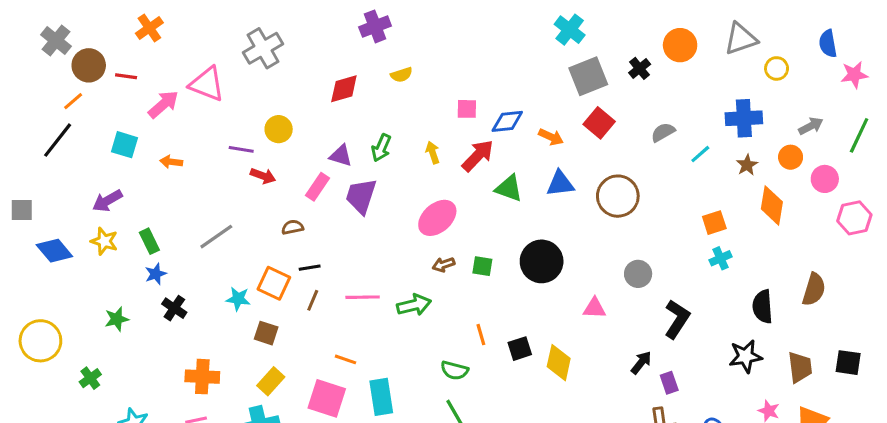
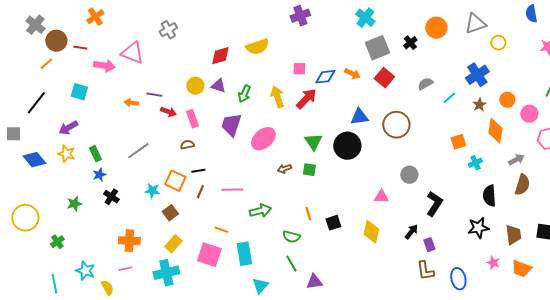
purple cross: (375, 26) -> (300, 16), moved
blue semicircle: (828, 44) -> (531, 14), moved
gray cross: (263, 48) -> (168, 30), size x0.7
yellow semicircle: (401, 75) -> (257, 47), size x1.6
pink arrow: (163, 104) -> (104, 66), turned 50
blue cross: (744, 118) -> (477, 75), turned -30
gray arrow: (811, 126) -> (516, 160), moved
yellow circle: (279, 129) -> (195, 86), moved
orange arrow: (551, 137) -> (352, 74), moved
black line: (58, 140) -> (36, 103), moved
yellow arrow: (433, 153) -> (277, 97), size x1.5
purple triangle: (341, 156) -> (218, 86), moved
orange arrow: (171, 162) -> (131, 103), moved
pink rectangle: (317, 187) -> (192, 119), moved, turned -54
green triangle: (509, 188) -> (313, 142), moved, turned 36
pink ellipse: (437, 218) -> (263, 139), moved
cyan cross: (721, 258) -> (475, 163), moved
black circle: (542, 261) -> (347, 146), moved
green arrow: (414, 305) -> (260, 211), moved
brown square: (266, 333) -> (170, 213), turned 35
yellow diamond: (559, 363) -> (371, 232), moved

